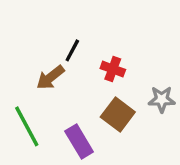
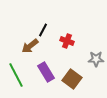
brown square: (118, 115) -> (72, 79), moved
purple rectangle: (79, 142) -> (46, 72), moved

